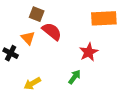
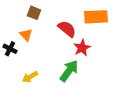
red semicircle: (52, 31) -> (67, 29), moved
green arrow: (75, 77) -> (69, 71), size x1.6

